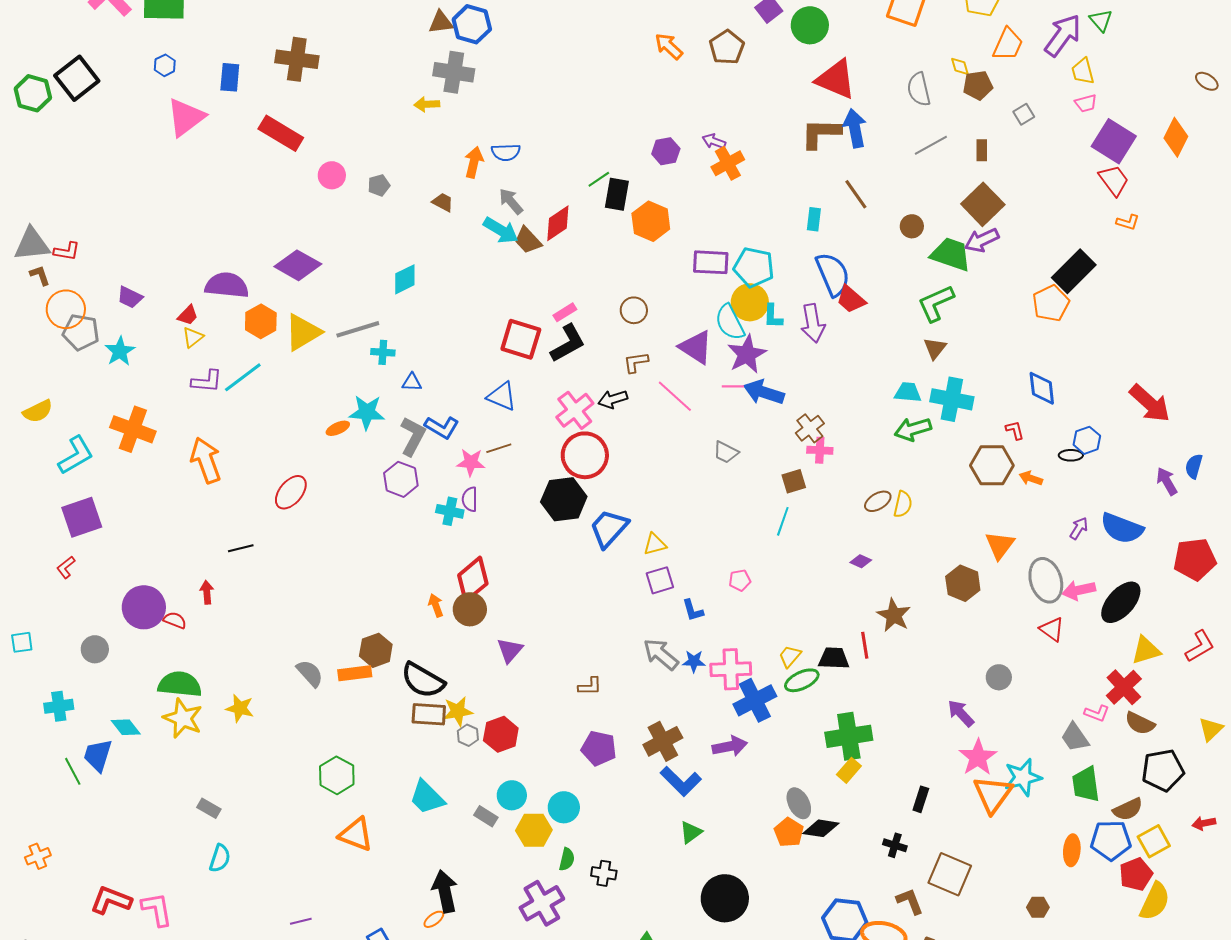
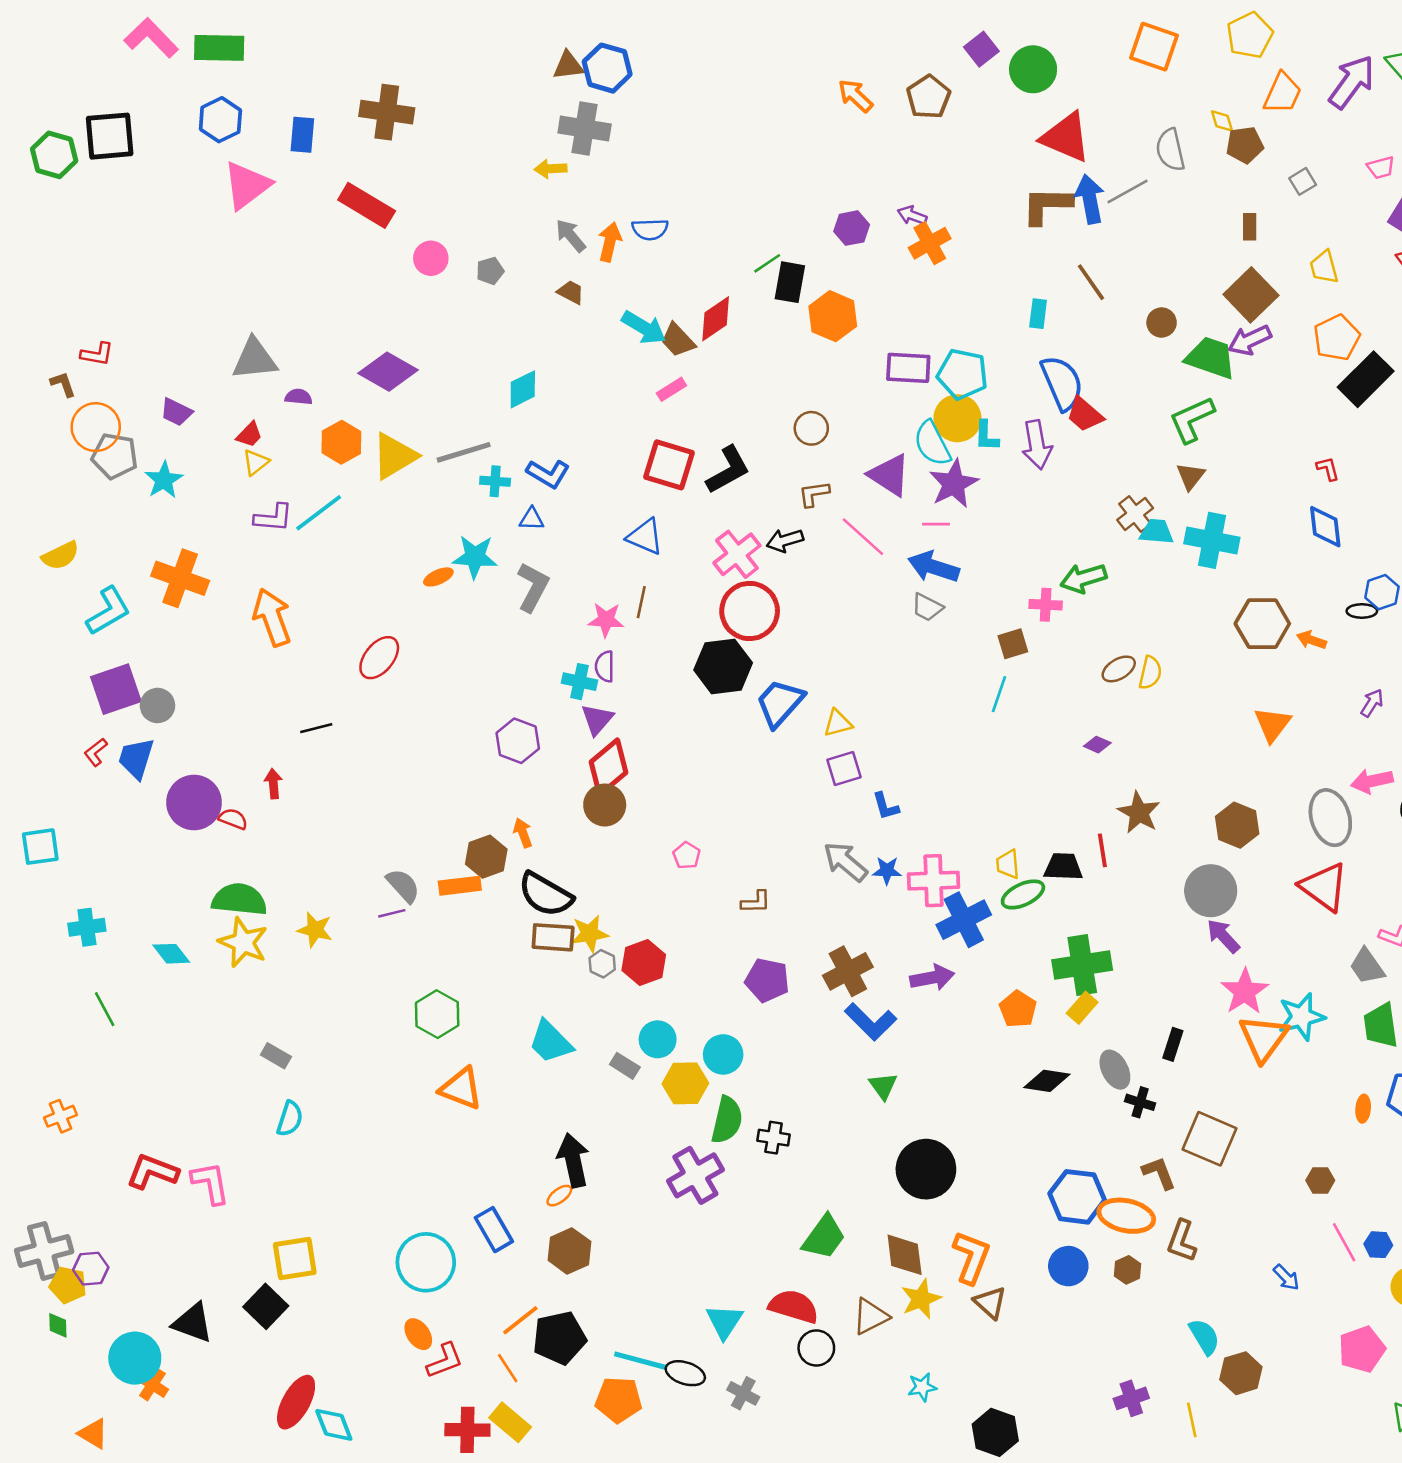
blue hexagon: (165, 65) -> (220, 120), size x1.6
yellow trapezoid: (1083, 71) -> (1324, 267), moved
black square: (77, 78) -> (110, 136), turned 33
gray line: (931, 145) -> (1128, 191), moved
gray arrow: (511, 201) -> (571, 236), moved
gray triangle: (32, 244) -> (254, 359), moved
purple semicircle: (227, 285) -> (299, 397), size x0.5
orange pentagon: (1051, 303) -> (1337, 338), moved
pink rectangle: (565, 312) -> (671, 389), moved
blue arrow: (764, 392) -> (934, 567), moved
blue L-shape: (442, 427) -> (548, 474), moved
brown cross: (810, 428) -> (1135, 514), moved
green arrow: (913, 429) -> (1083, 578), moved
red L-shape: (1015, 430) -> (1328, 469), moved
brown line: (499, 448) -> (641, 602), turned -60
purple hexagon: (401, 479) -> (518, 741), moved
pink pentagon: (740, 580) -> (687, 855), moved, turned -30
gray ellipse: (1046, 580) -> (1330, 818), moved
brown hexagon: (963, 583) -> (1237, 825), moved
orange arrow: (436, 605) -> (523, 833), moved
red triangle: (1052, 629) -> (1324, 887), moved, size x1.6
cyan square: (22, 642) -> (40, 847), size x1.4
gray circle: (95, 649) -> (157, 705), moved
purple triangle: (510, 650) -> (597, 719), moved
yellow trapezoid: (790, 656) -> (1008, 864), turned -45
gray circle: (999, 677) -> (1211, 891), moved, size x1.6
blue trapezoid: (98, 755) -> (136, 758), moved
gray ellipse: (799, 803) -> (1115, 1070), moved
green triangle: (691, 832) -> (883, 1086), turned -30
orange pentagon: (789, 832) -> (1018, 1009), moved
orange ellipse: (1072, 850) -> (1363, 1109), size x0.7
green semicircle: (567, 859) -> (727, 1120), size x1.6
purple line: (301, 921) -> (392, 913), moved

